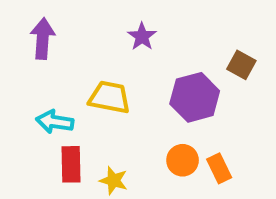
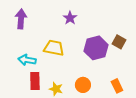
brown square: (241, 65) -> (119, 42), moved
orange circle: (183, 160) -> (83, 85), moved
orange rectangle: (219, 168) -> (117, 86), moved

